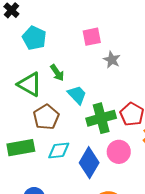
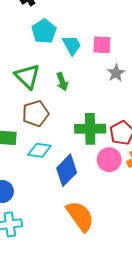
green arrow: (57, 73) -> (62, 82), moved
cyan trapezoid: (77, 95) -> (72, 45), moved
pink circle: (119, 152) -> (109, 160), moved

